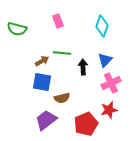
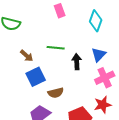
pink rectangle: (58, 21) -> (60, 11), moved
brown arrow: (42, 61) -> (27, 56), moved, turned 72
blue square: (42, 82) -> (36, 77), turned -36

